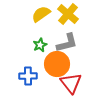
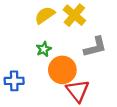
gray L-shape: (67, 43) -> (95, 47), moved
blue cross: (28, 76) -> (14, 81), moved

